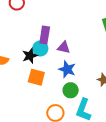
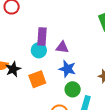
black star: (30, 56) -> (13, 69), moved
orange square: (36, 77) -> (37, 79), turned -30

